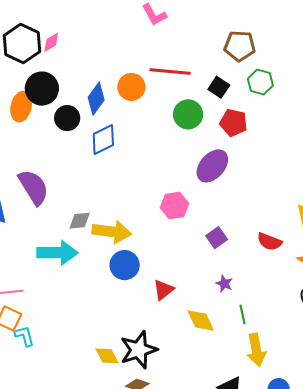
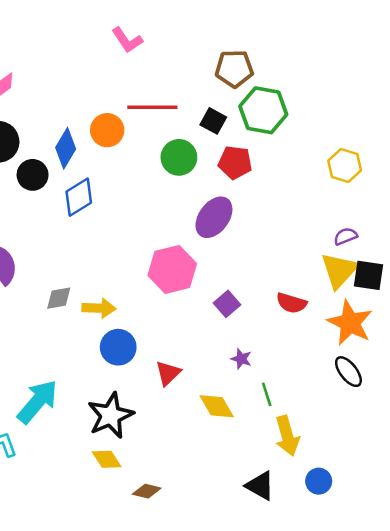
green hexagon: (260, 82) -> (263, 110), size x1.5
pink hexagon: (174, 206) -> (172, 269), size x1.4
yellow arrow: (112, 232) -> (99, 308), size x0.7
cyan arrow: (57, 253) -> (37, 402), moved, turned -45
black star: (139, 350) -> (111, 415), moved

